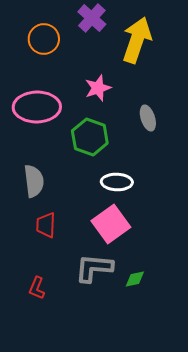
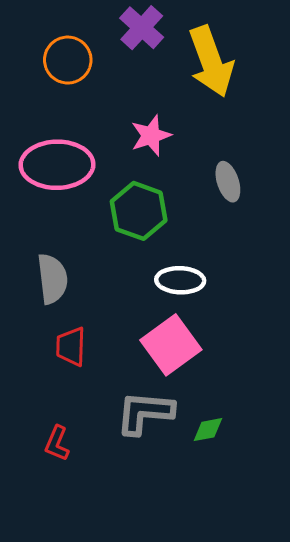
yellow arrow: (137, 40) -> (211, 62), turned 141

